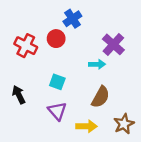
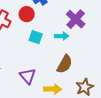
cyan square: (57, 82) -> (36, 37), moved

